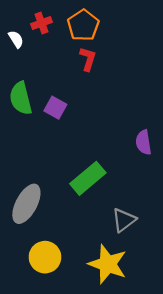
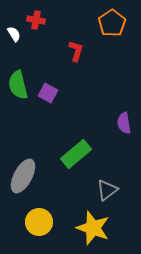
red cross: (42, 23) -> (36, 20), turned 30
orange pentagon: (83, 25) -> (112, 23), moved

